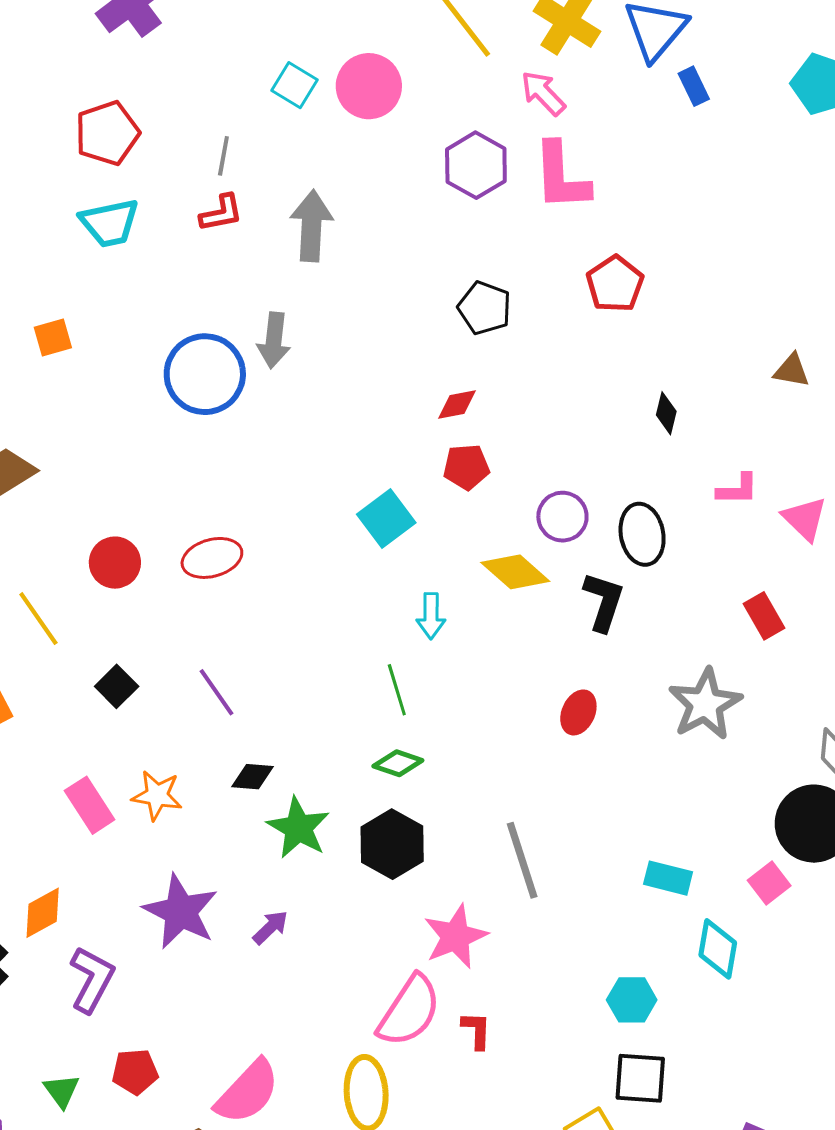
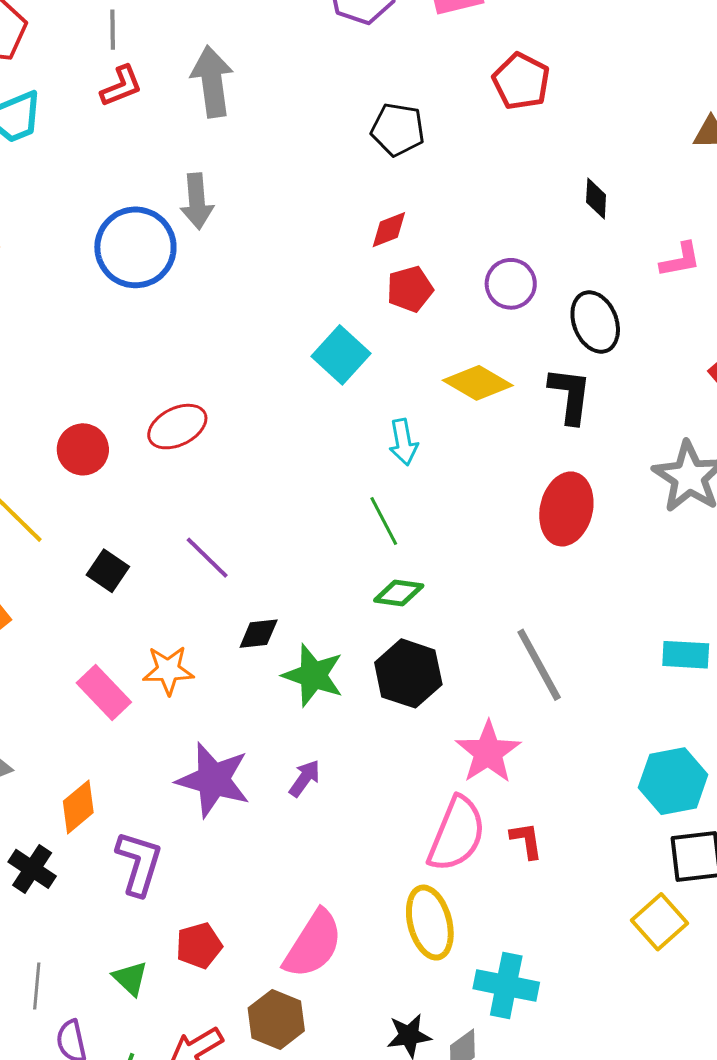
purple circle: (562, 517) -> (511, 284), moved
red ellipse: (578, 712) -> (566, 509), size x1.6
cyan hexagon: (632, 1000) -> (673, 781), size x1.4

